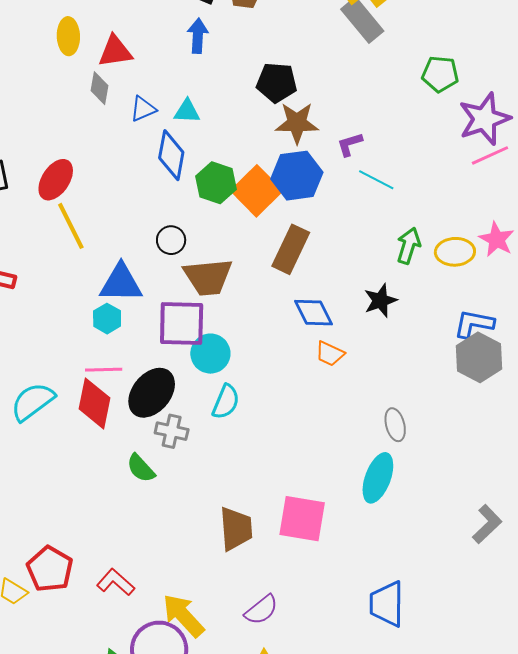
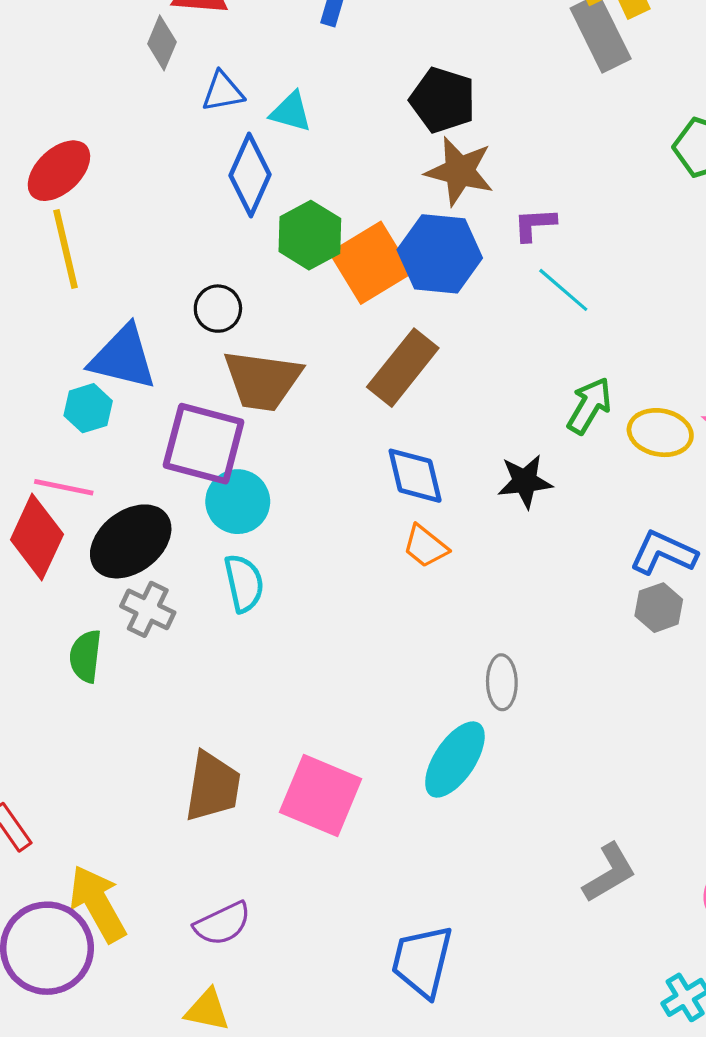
gray hexagon: (479, 357) -> (659, 608), size x0.6
cyan semicircle: (226, 402) -> (244, 583), turned -48
green semicircle: (141, 468) -> (86, 656), turned 36

